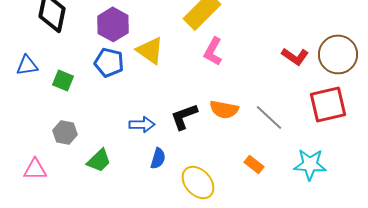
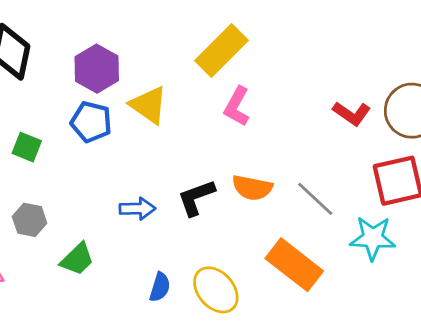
blue semicircle: (158, 158) -> (160, 287), moved
orange rectangle: (254, 164) -> (294, 265), size x2.0
cyan star: (310, 164) -> (373, 238), moved

